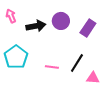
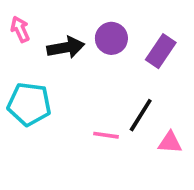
cyan pentagon: (16, 57) -> (29, 104), turned -30
pink line: (52, 67) -> (106, 135), moved

